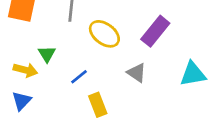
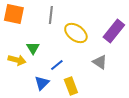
blue triangle: (21, 101) -> (42, 83), moved

